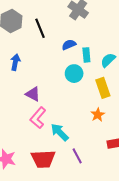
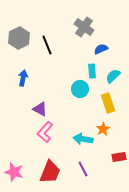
blue semicircle: (69, 45) -> (101, 49), moved
cyan arrow: (60, 132) -> (83, 139), moved, turned -36
red trapezoid: (43, 159) -> (50, 172), turned -65

